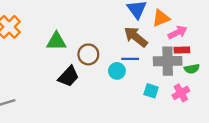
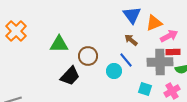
brown arrow: (136, 37) -> (131, 40), size x0.6
blue line: (130, 59) -> (126, 60), turned 49

